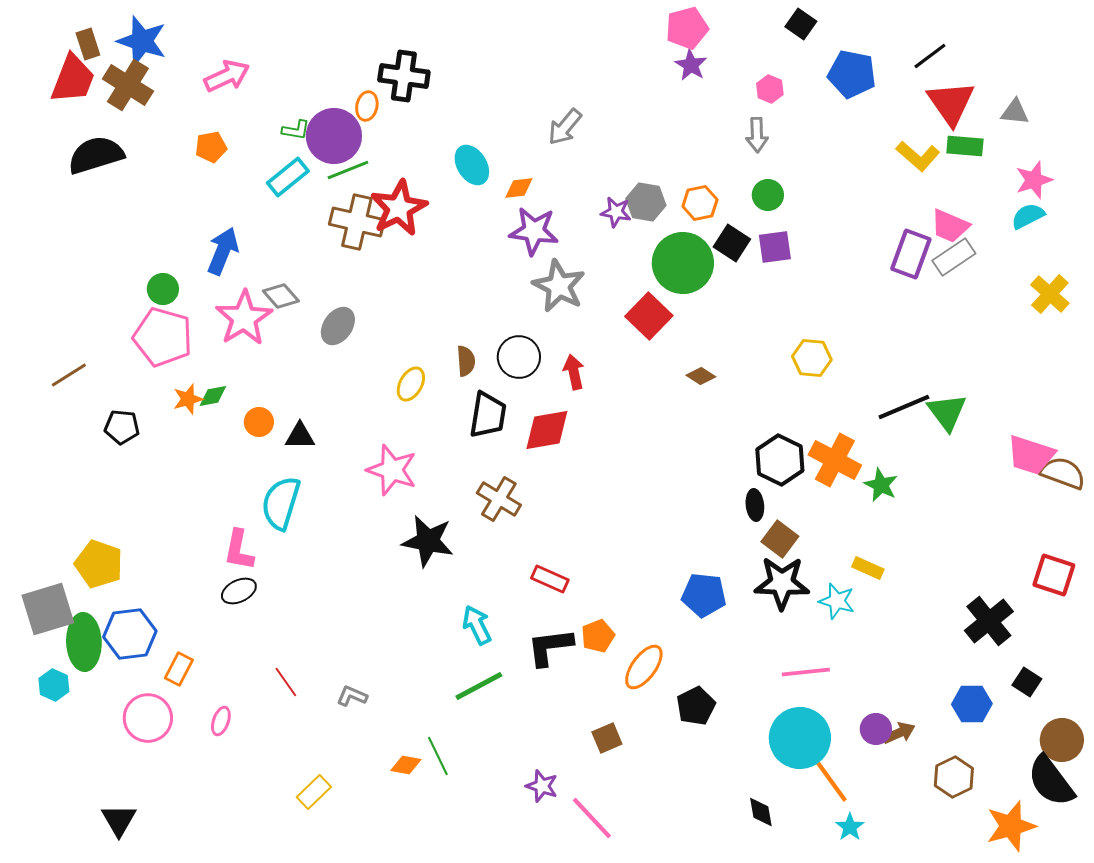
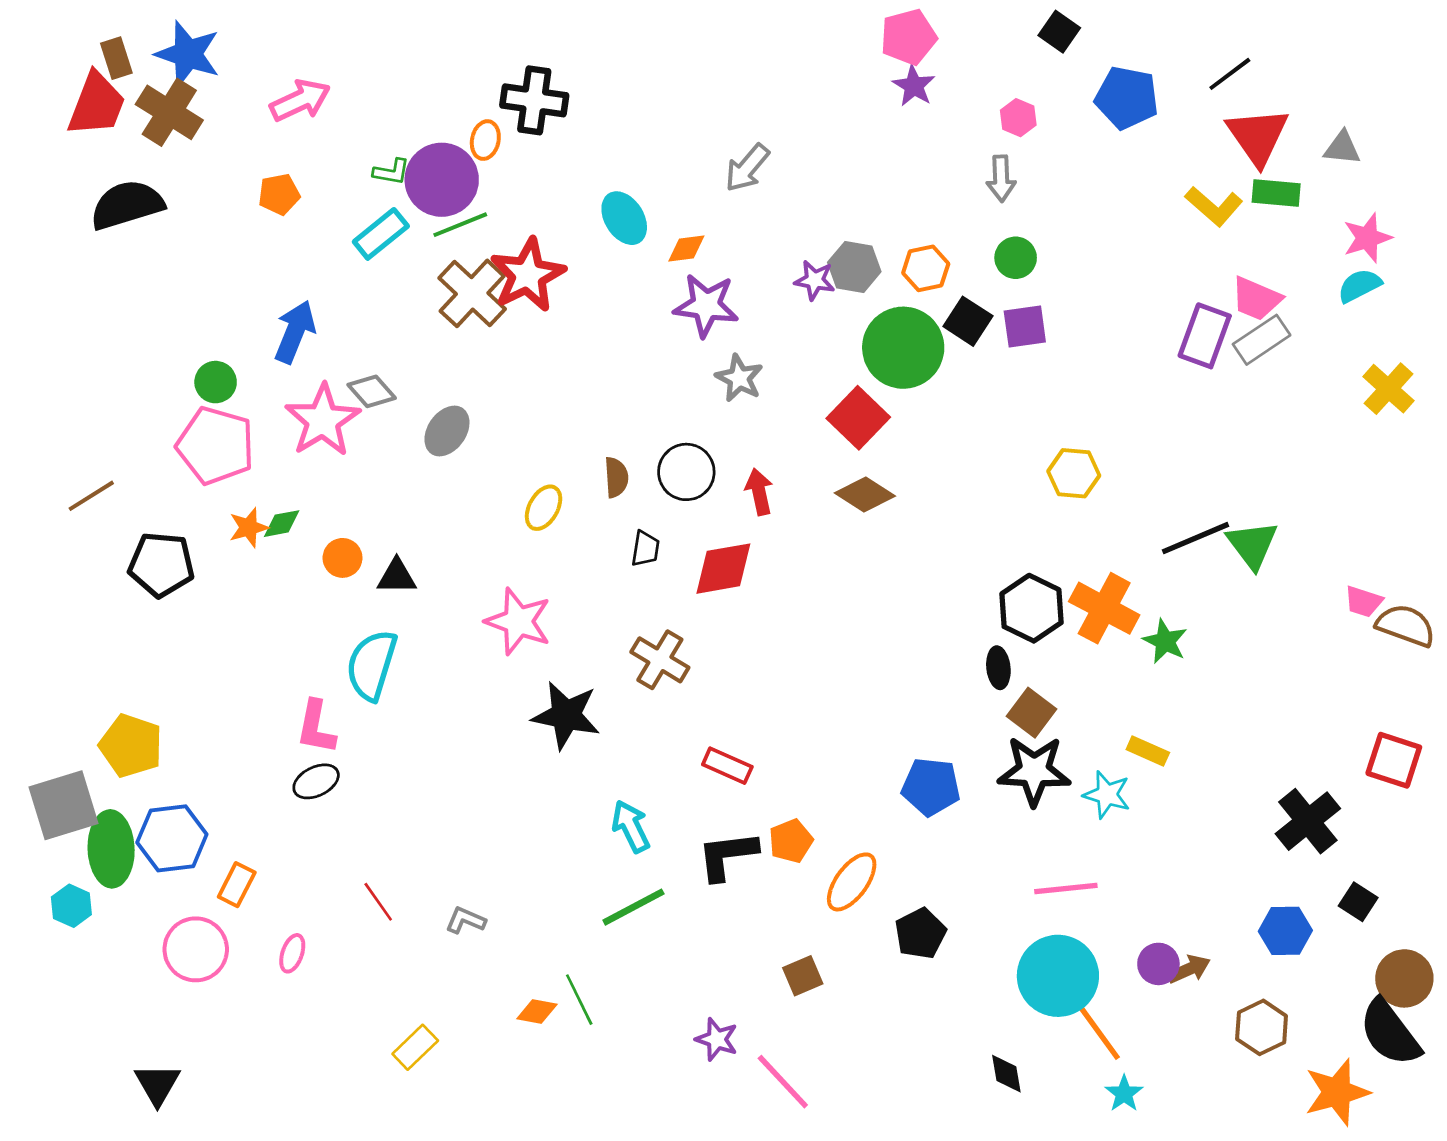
brown cross: (357, 222) -> (472, 293), turned 30
gray star: (559, 286) -> (739, 378), size x0.7
brown diamond: (701, 376) -> (865, 494), moved, size x1.5
black trapezoid: (488, 415) -> (645, 549), size x0.6
black pentagon: (122, 427) -> (161, 565), size x1.4
pink trapezoid: (1031, 455) -> (1363, 602), size x0.6

